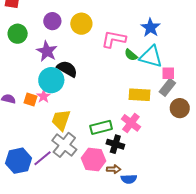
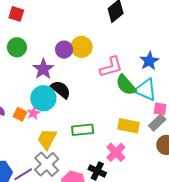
purple circle: (52, 21) -> (64, 50), moved
pink L-shape: (114, 39) -> (111, 67), turned 145
green semicircle: (131, 55) -> (126, 85), size x1.6
green rectangle: (101, 127) -> (83, 130), moved

